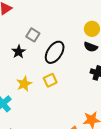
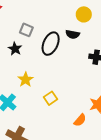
black semicircle: (91, 47) -> (72, 34), moved
yellow square: (50, 80) -> (50, 98), moved

